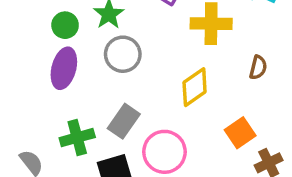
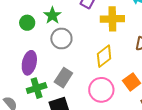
purple ellipse: (64, 68) -> (29, 63), moved
pink circle: (164, 152) -> (101, 90), moved

